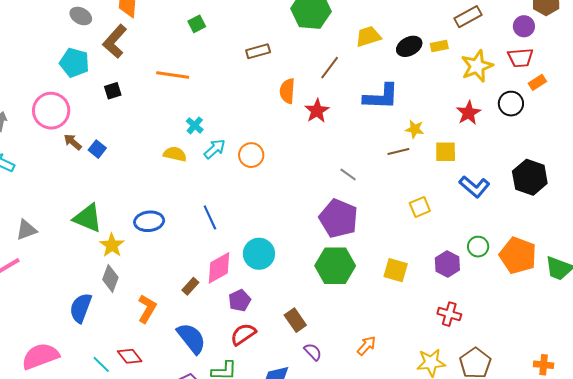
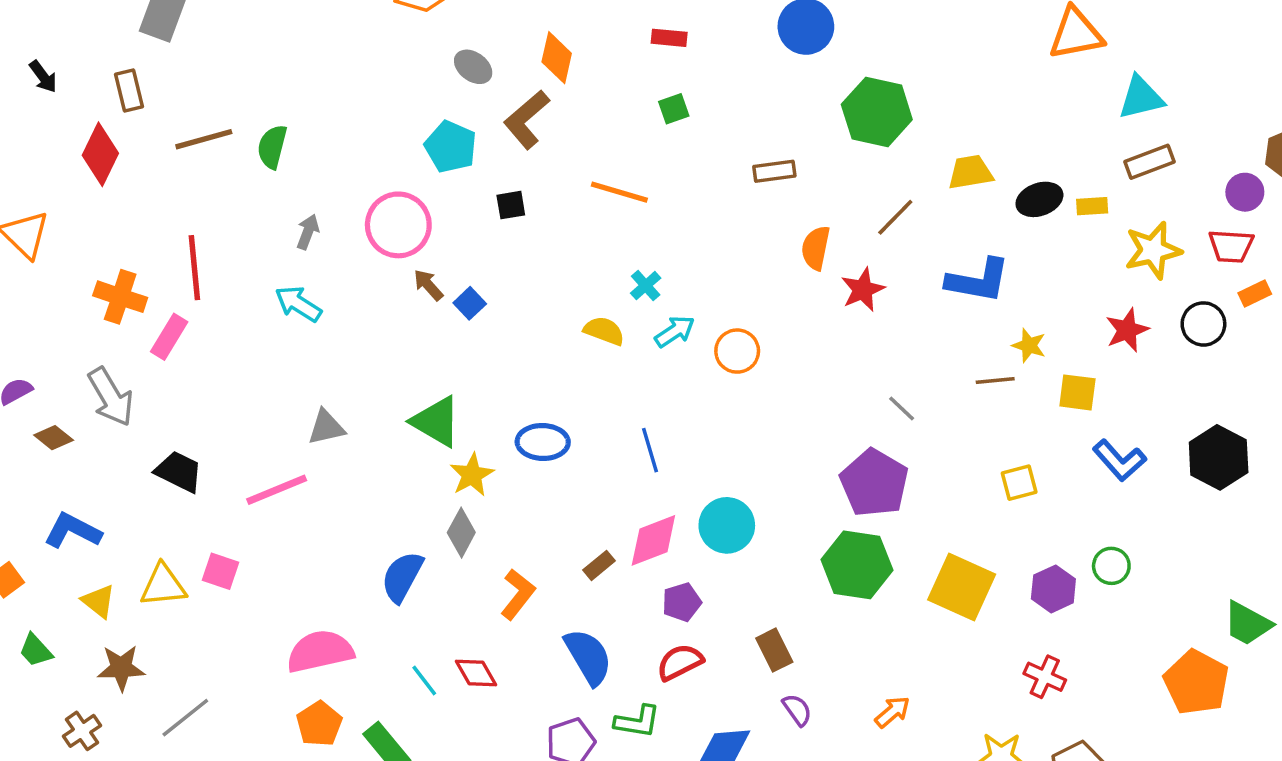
orange pentagon: (518, 255) -> (1196, 682), moved
yellow square: (396, 270) -> (962, 587), size x1.5

